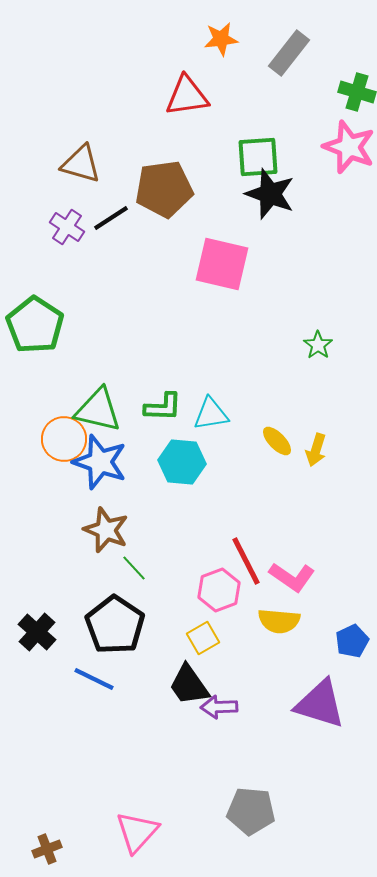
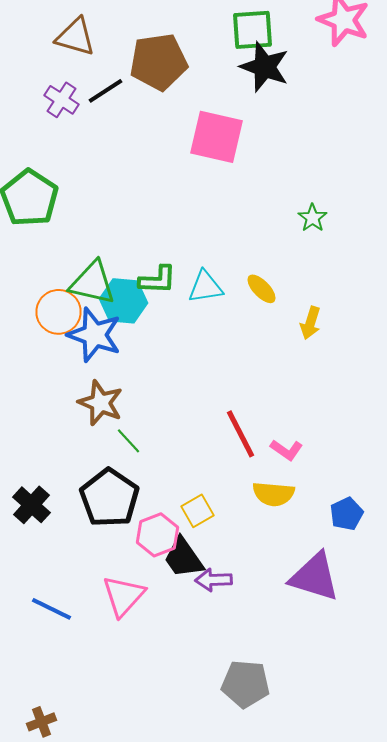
yellow ellipse: (277, 441) -> (262, 289), moved
cyan hexagon: (182, 462) -> (124, 301), moved
pink L-shape: (292, 577) -> (286, 450), size x0.7
pink hexagon: (219, 590) -> (158, 535), moved
blue line: (94, 679) -> (52, 609), moved
pink triangle: (137, 832) -> (124, 596), moved

